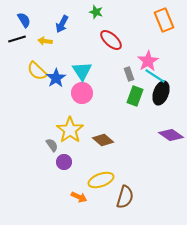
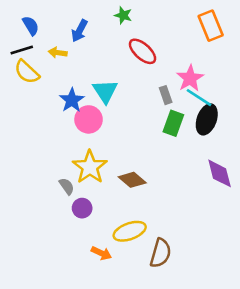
yellow semicircle: (37, 71) -> (27, 72), moved
pink circle: (82, 93) -> (89, 119), moved
purple diamond: (171, 135) -> (220, 173), turned 40

